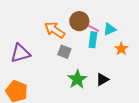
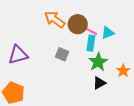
orange arrow: (55, 30) -> (55, 19), moved
orange star: (121, 49) -> (123, 71), moved
green star: (77, 79) -> (98, 62), moved

